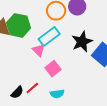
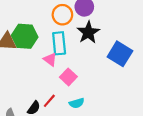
cyan rectangle: (49, 36) -> (59, 43), turned -50
black star: (82, 42) -> (88, 32), moved

